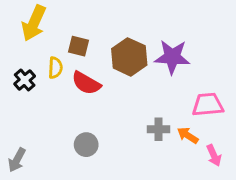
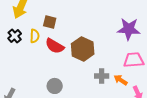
brown hexagon: (129, 57) -> (83, 49), moved
purple star: (172, 57) -> (129, 29), moved
black cross: (25, 80) -> (15, 36), moved

